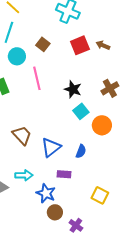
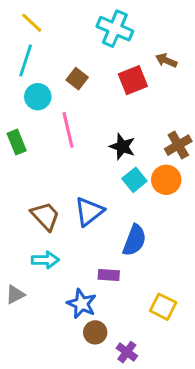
brown arrow: (103, 45) -> (166, 60), moved
orange circle: (102, 125) -> (166, 180), moved
blue triangle: (51, 147) -> (89, 212), moved
blue semicircle: (81, 151) -> (134, 240), size x1.5
cyan arrow: (24, 175) -> (45, 260), moved

